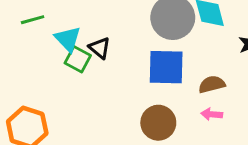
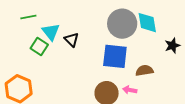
green square: (78, 59) -> (39, 46), moved
pink arrow: (212, 114) -> (130, 90), moved

